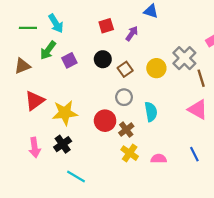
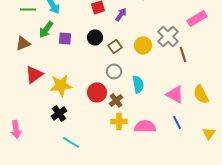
purple square: (69, 60) -> (65, 38), turned 32
pink triangle: (198, 109) -> (175, 94), moved
pink arrow: (35, 147) -> (16, 129), moved
yellow cross: (130, 153) -> (119, 121), turned -35
pink semicircle: (159, 159) -> (145, 126), size x1.5

